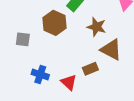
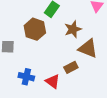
brown star: (97, 27) -> (73, 29), turned -30

